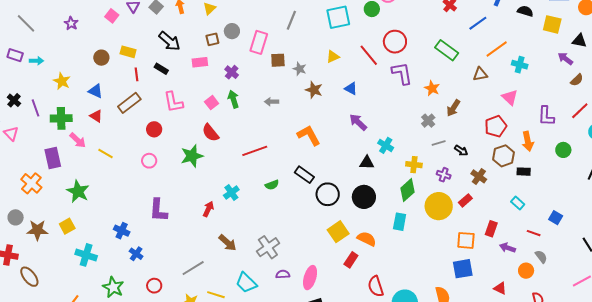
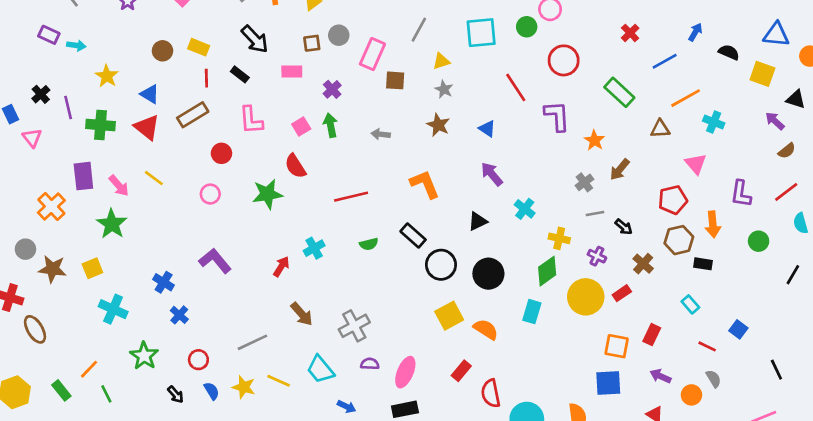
red circle: (395, 42) -> (564, 60), moved
yellow triangle: (333, 57) -> (441, 61), moved
gray star: (300, 69) -> (444, 89), moved
red triangle: (96, 116) -> (147, 127), size x1.5
pink arrow: (78, 140) -> (119, 186), moved
black triangle: (367, 163) -> (478, 221), moved, turned -35
purple L-shape: (158, 210) -> (215, 261), turned 130
purple arrow: (508, 248) -> (660, 376), moved
red rectangle: (351, 260) -> (461, 371), moved

